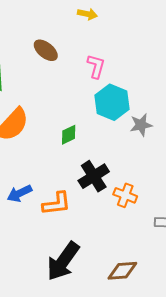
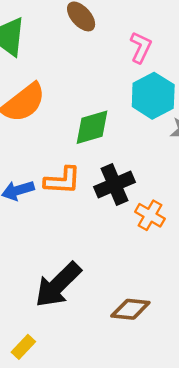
green diamond: (69, 135) -> (92, 127), size x1.5
orange L-shape: (57, 204) -> (62, 180), moved

